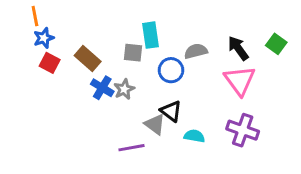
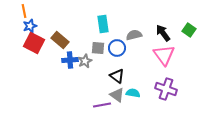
gray square: (133, 53) -> (98, 48), moved
red square: (50, 63) -> (34, 43), size x1.5
blue cross: (102, 88) -> (70, 60), turned -35
gray triangle: (155, 124) -> (117, 95), moved
purple line: (131, 148) -> (102, 105), moved

